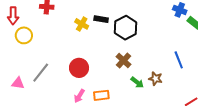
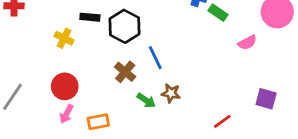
yellow cross: (82, 24) -> (64, 38), moved
blue line: (179, 60) -> (155, 58), moved
pink arrow: (79, 96) -> (66, 114), moved

